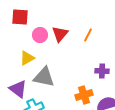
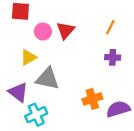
orange line: (88, 35) -> (110, 27), moved
purple cross: (102, 71) -> (113, 57), moved

